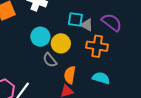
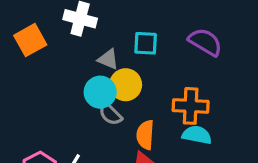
gray triangle: (87, 25) -> (108, 59), moved
cyan circle: (40, 37) -> (100, 92), moved
orange cross: (97, 46) -> (191, 106), moved

